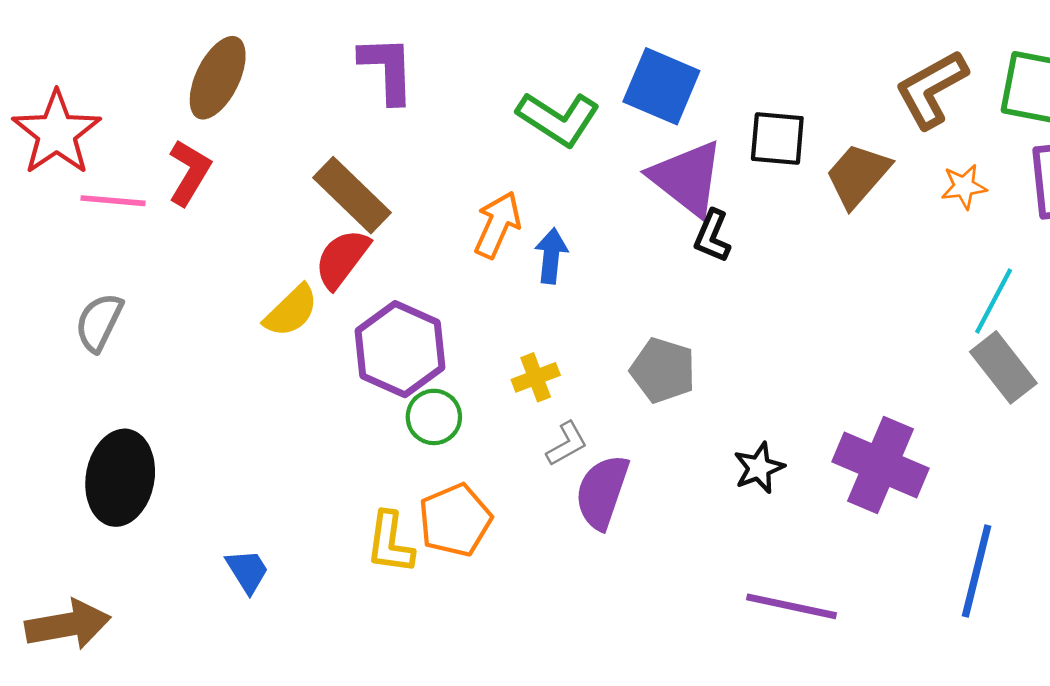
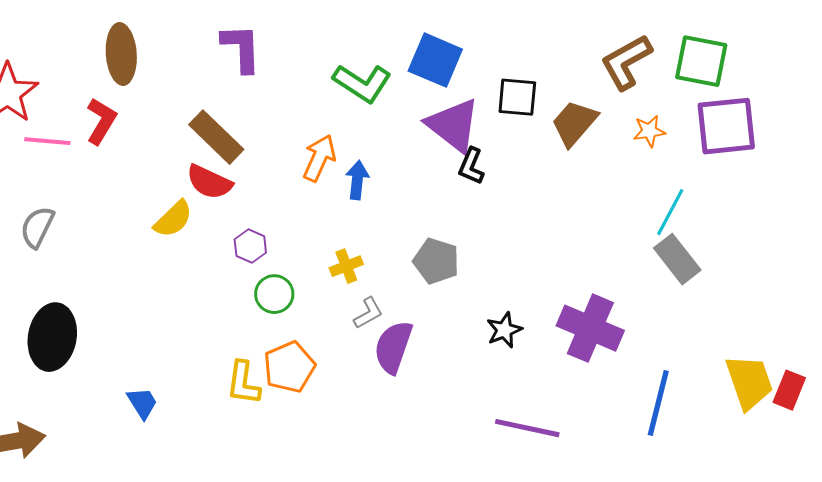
brown ellipse: (218, 78) -> (121, 54), turned -30
red semicircle: (342, 259) -> (209, 182), turned -102
purple hexagon: (400, 349) -> (250, 246), size x0.5

